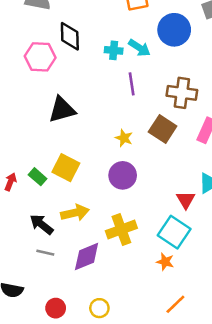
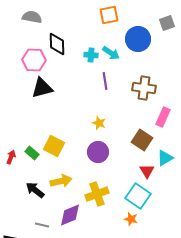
black triangle: (62, 110) -> (42, 88), moved
brown square: (163, 129) -> (142, 140), moved
gray line: (45, 253) -> (42, 225), moved

